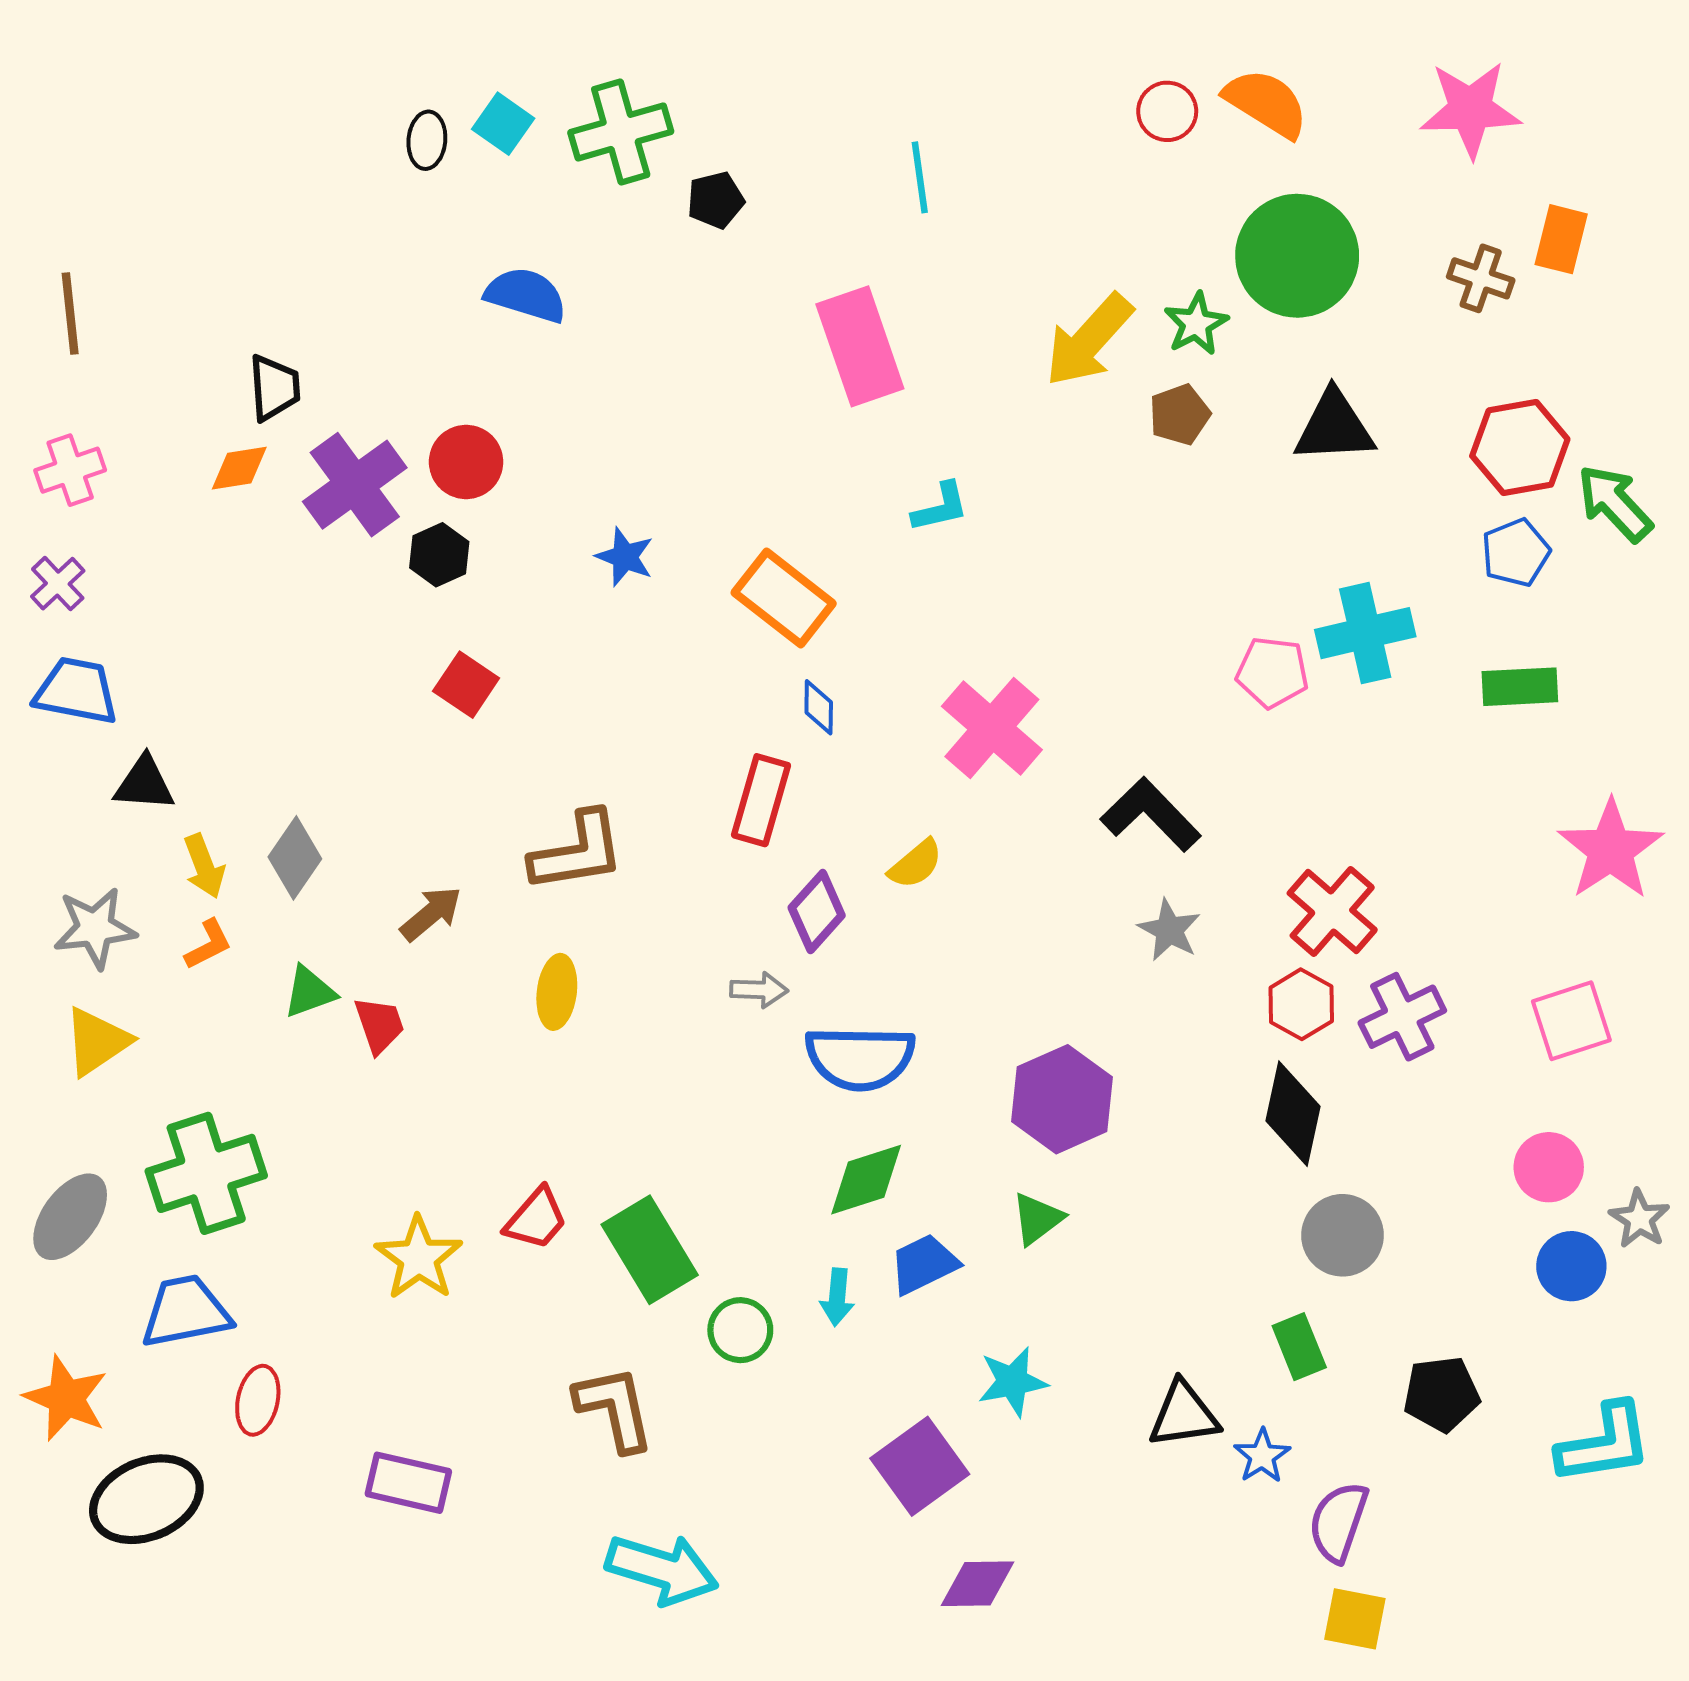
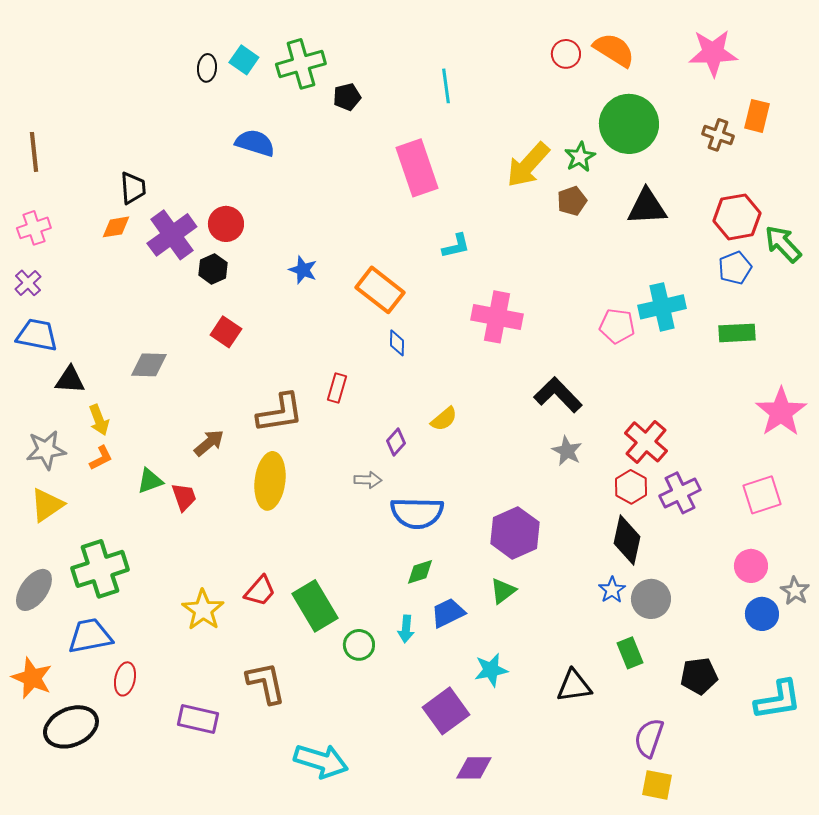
pink cross: (992, 728) -> (497, 317), moved, turned -30
red rectangle: (761, 800) -> (337, 388), moved, size x0.7
gray diamond: (295, 858) -> (149, 365), moved, turned 57
purple diamond: (817, 912) -> (396, 442), size x0.7
yellow ellipse: (557, 992) -> (270, 481), size x1.6
green diamond: (866, 1180) -> (420, 572), size x0.7
brown L-shape: (615, 1408) -> (266, 683), moved
blue star: (1262, 1456) -> (612, 590), moved

